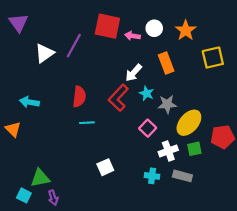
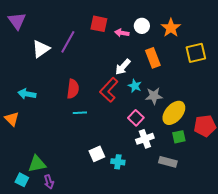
red square: (107, 26) -> (99, 24), size x0.7
white cross: (168, 151) -> (145, 139), moved
cyan cross: (152, 176) -> (118, 162), moved

